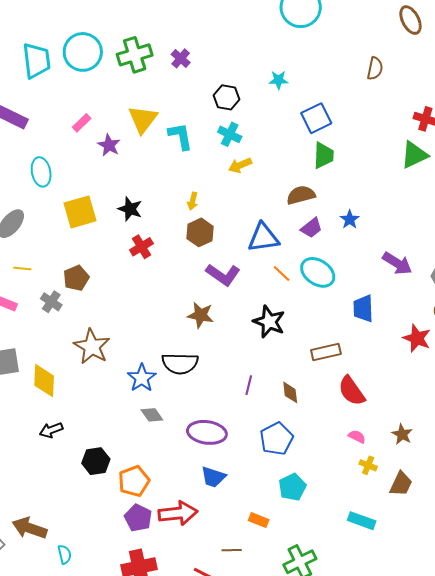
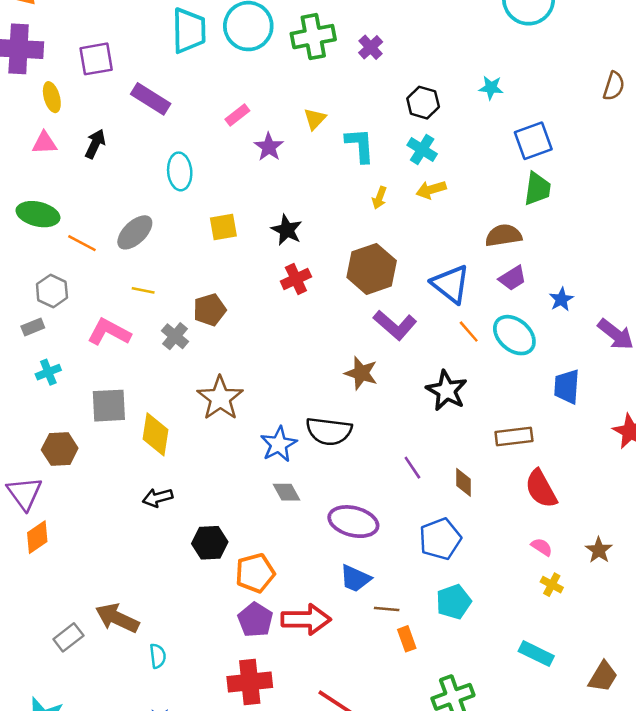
yellow triangle: (143, 119) -> (315, 119), size x0.6
yellow arrow: (193, 201) -> (379, 198), moved
yellow square: (80, 212) -> (223, 227), size x0.7
blue star: (350, 219) -> (561, 299), moved
brown hexagon: (200, 232) -> (372, 269), size x1.4
blue triangle: (263, 238) -> (451, 284), turned 40
purple line: (249, 385) -> (412, 468), turned -54
brown trapezoid: (401, 484) -> (603, 677), moved
orange rectangle: (259, 520) -> (407, 639), turned 42
brown line: (232, 550) -> (387, 609), moved

